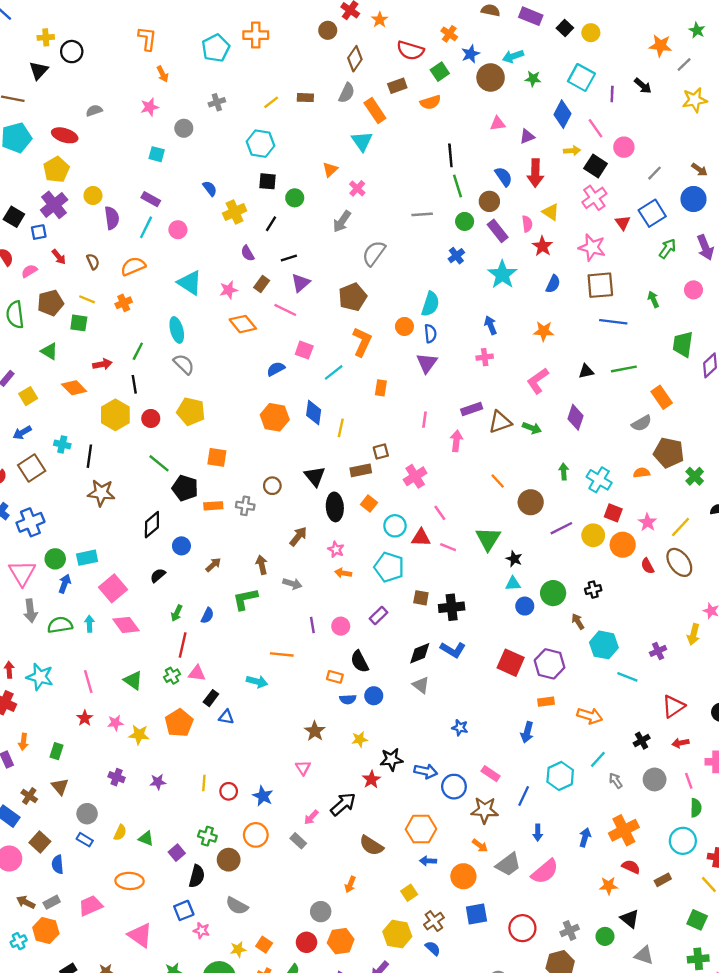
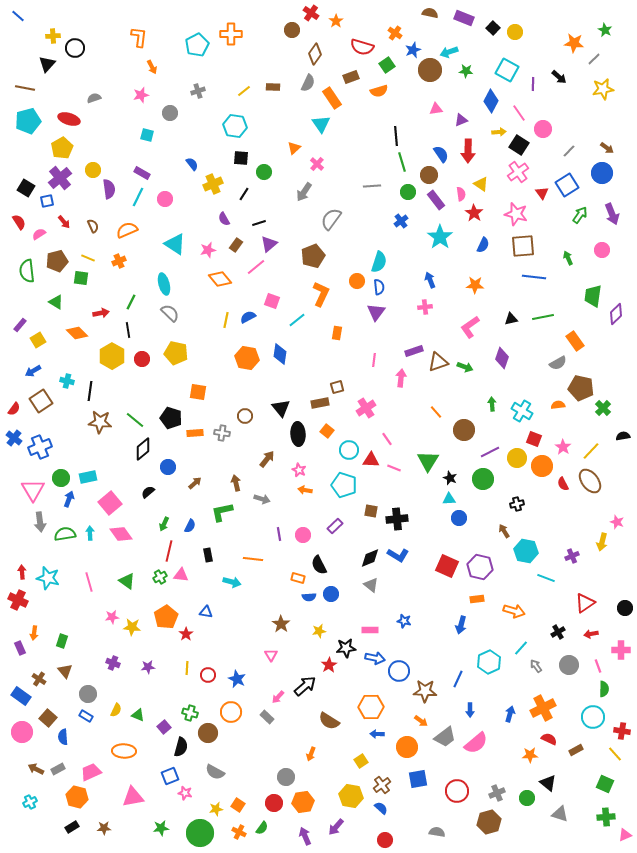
pink line: (285, 310) -> (256, 267), turned -66
yellow line: (341, 428) -> (226, 320), moved
green line: (159, 463) -> (135, 420), moved
green circle: (553, 593) -> (483, 479), moved
black rectangle: (211, 698) -> (208, 555), moved, turned -48
red star: (85, 718) -> (186, 634), moved
pink rectangle: (491, 774) -> (370, 630), moved, turned -35
orange hexagon: (46, 931) -> (77, 797), moved
pink triangle: (140, 935) -> (133, 797), turned -45

